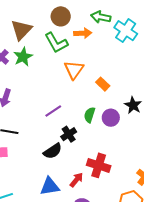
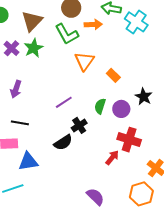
red cross: (99, 165) -> (129, 140), moved
red arrow: (76, 180) -> (112, 158), moved
blue triangle: (50, 186) -> (28, 162), moved

